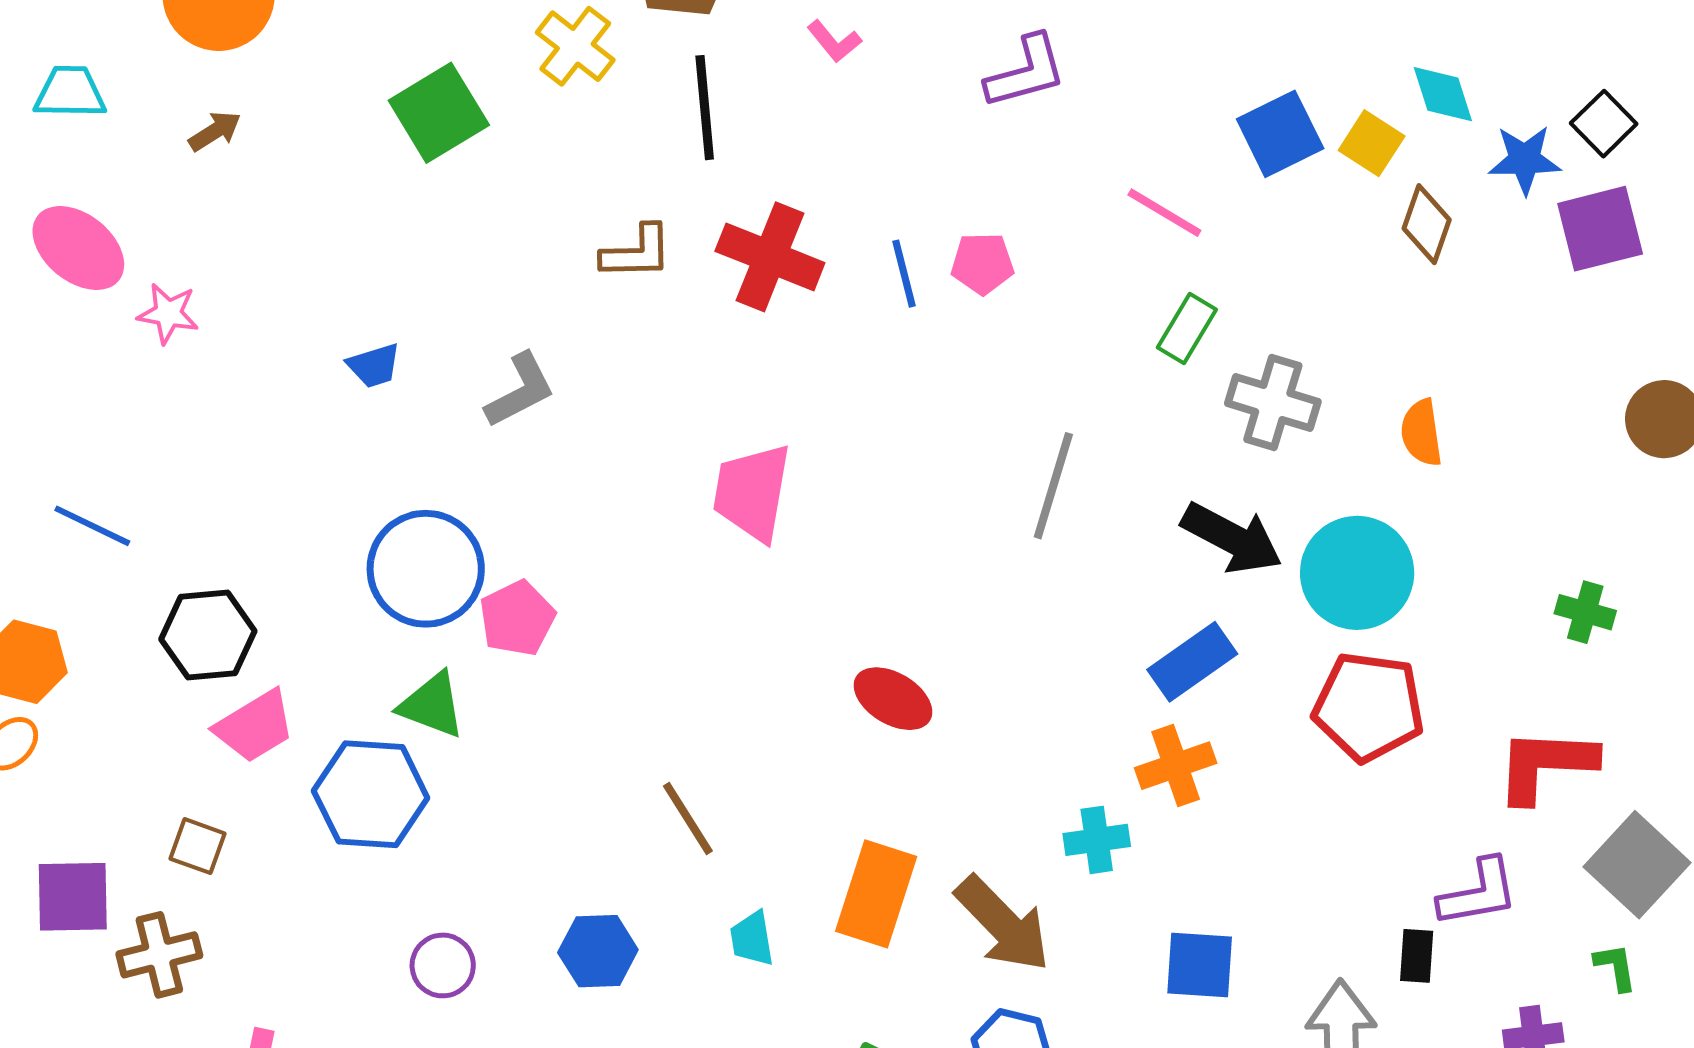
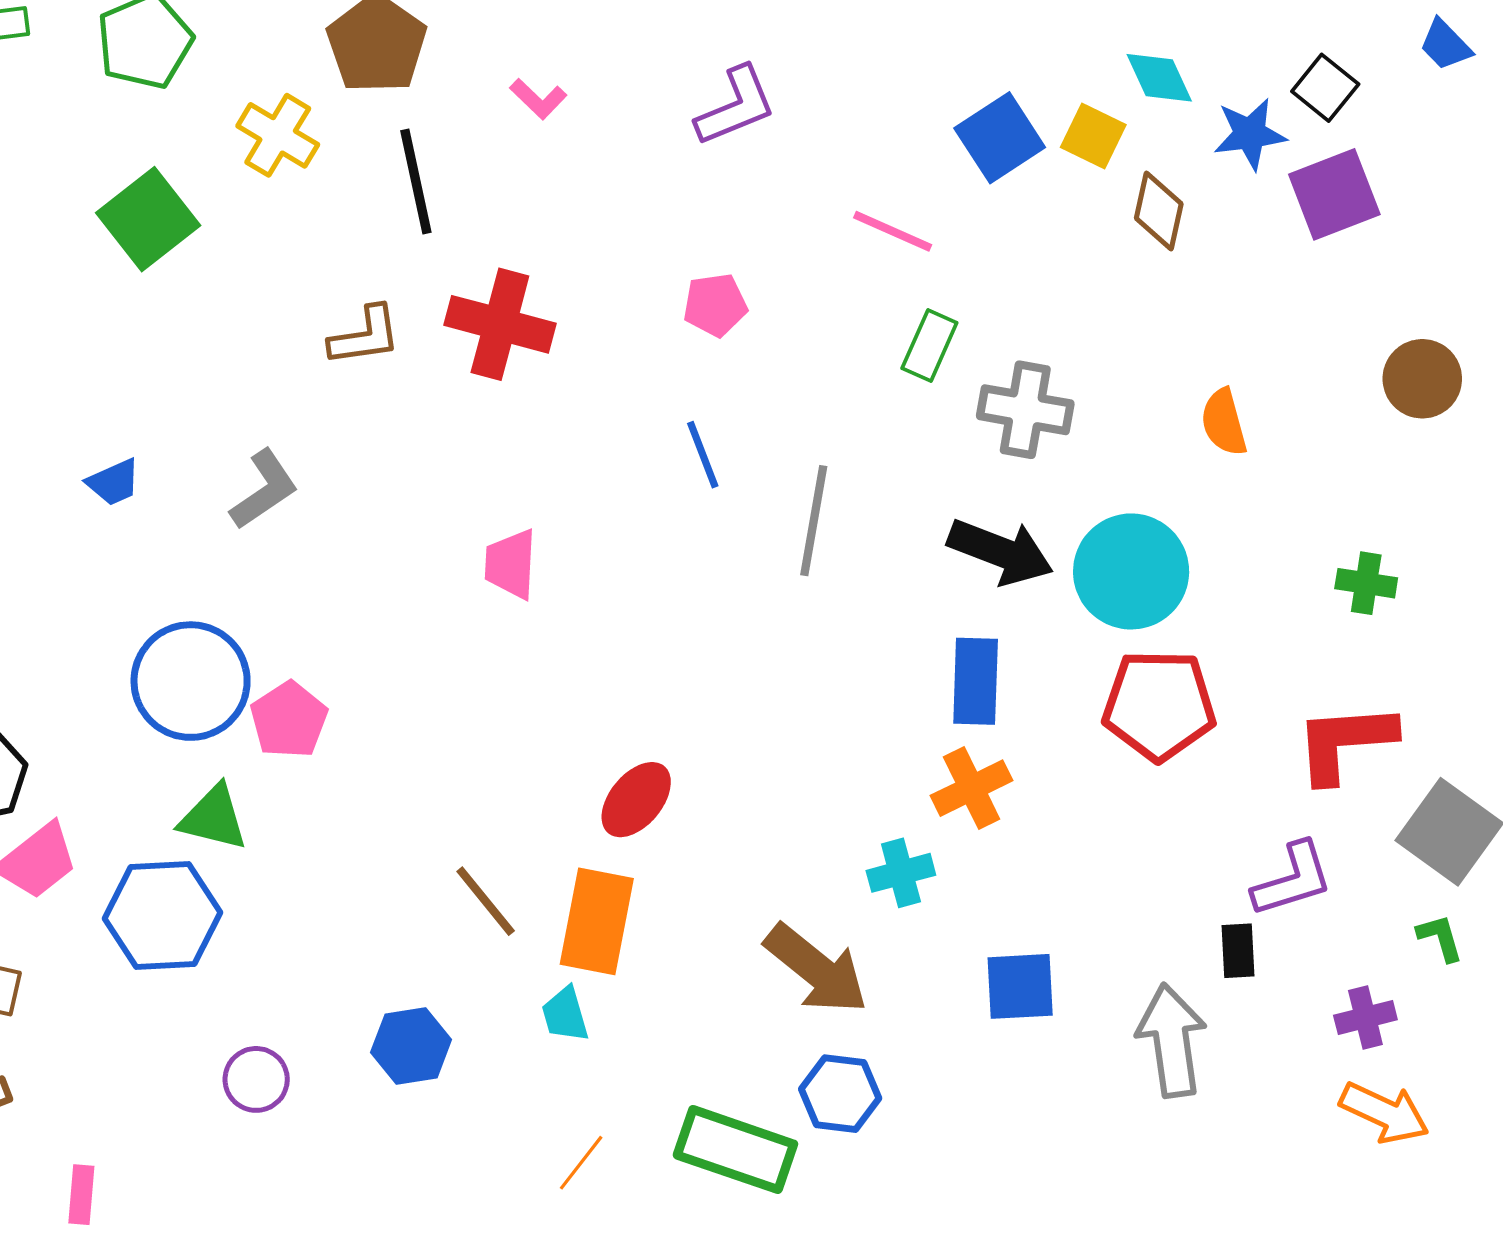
blue line: (904, 274) -> (703, 455), moved
orange semicircle: (1422, 433) -> (1224, 422), moved
pink trapezoid: (752, 492) -> (511, 564), size x0.7
blue rectangle: (1192, 662) -> (976, 681), turned -46
red ellipse: (893, 699) -> (636, 800), moved, turned -74
orange rectangle: (876, 894) -> (597, 921), moved

